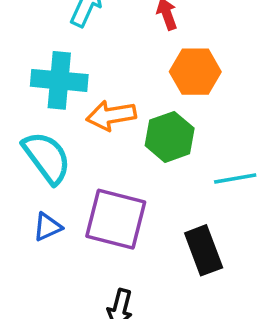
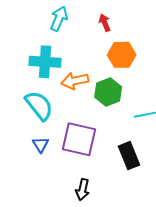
blue triangle: (47, 227) -> (40, 145), turned -36

